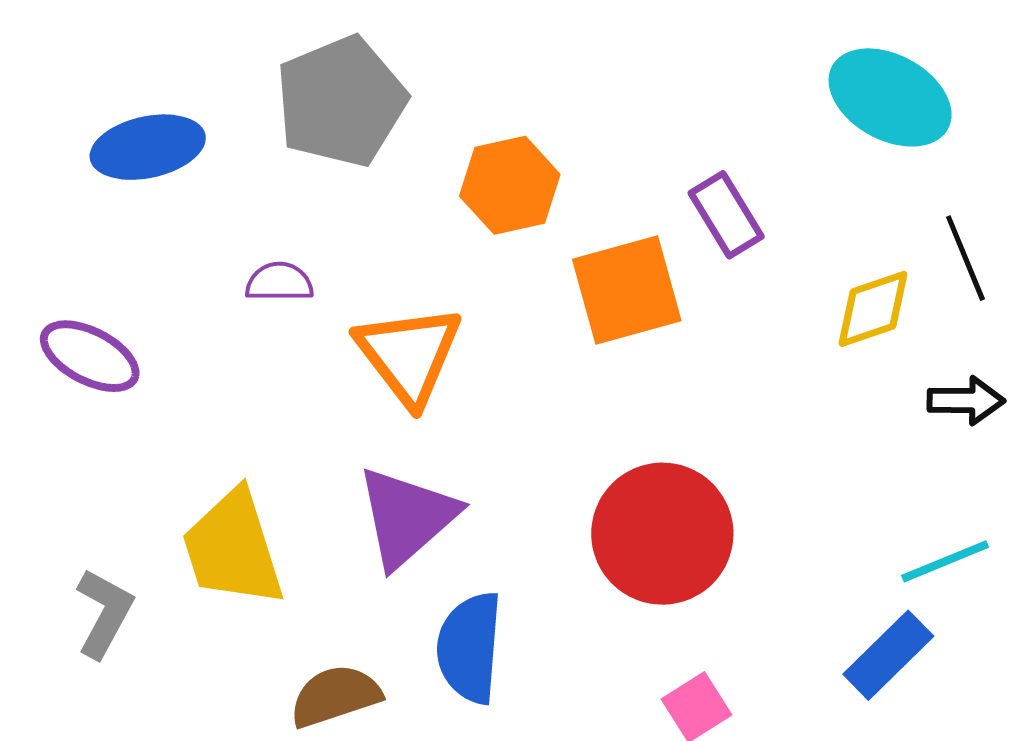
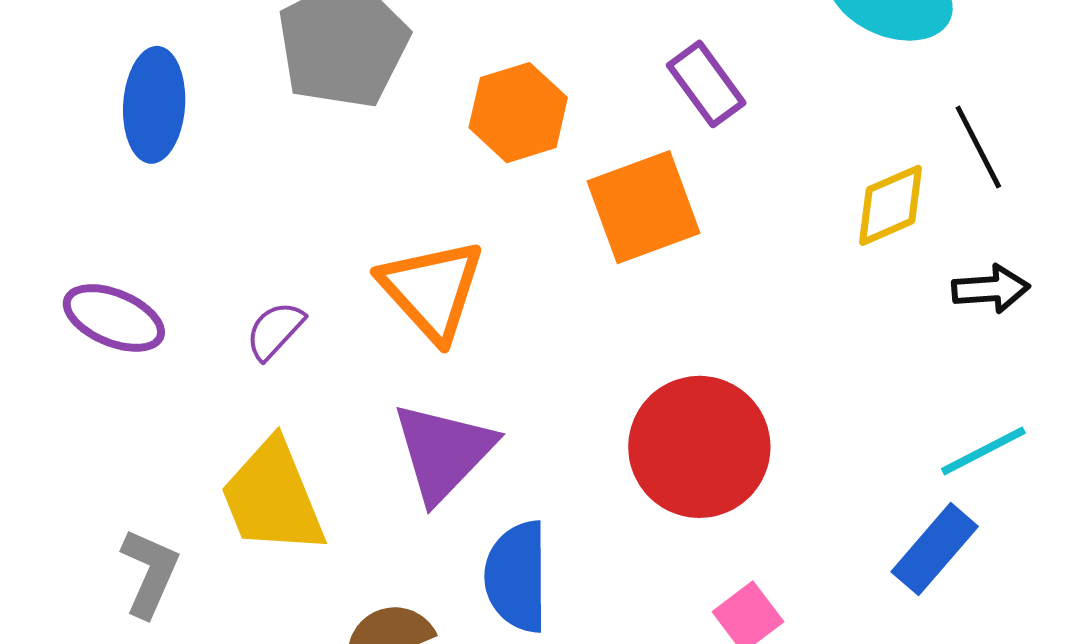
blue ellipse: (148, 147) -> (154, 105), turned -69
purple rectangle: (726, 215) -> (706, 84), moved
purple semicircle: (279, 282) -> (275, 330), moved, turned -42

